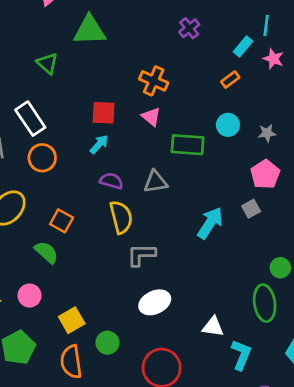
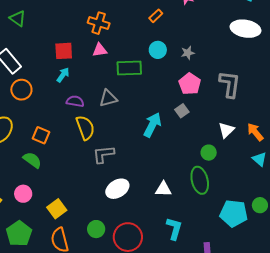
pink triangle: (151, 117) -> (100, 50), turned -42
white triangle: (213, 327) -> (163, 189), moved
green circle: (107, 343) -> (96, 229), moved
cyan L-shape: (241, 355) -> (174, 228), moved

